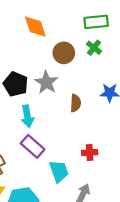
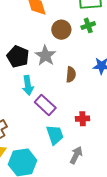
green cross: (94, 48) -> (88, 25), turned 32
purple rectangle: (33, 146) -> (45, 105), moved

